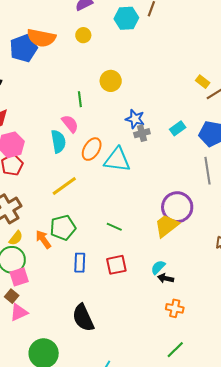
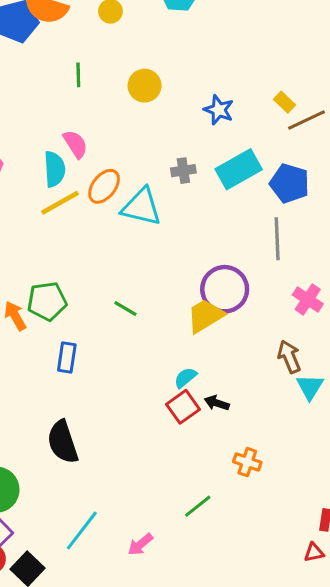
green line: (80, 99) -> (78, 75), moved
blue star: (135, 119) -> (219, 110), moved
cyan rectangle: (178, 128) -> (239, 169), size x1.8
yellow line: (64, 186) -> (60, 203), moved
red square: (116, 265) -> (183, 407), moved, turned -30
black arrow: (166, 278) -> (217, 403), moved
orange cross: (175, 308) -> (247, 462), moved

